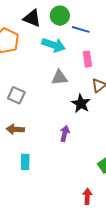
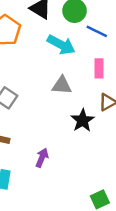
purple arrow: (65, 133) -> (42, 158), moved

